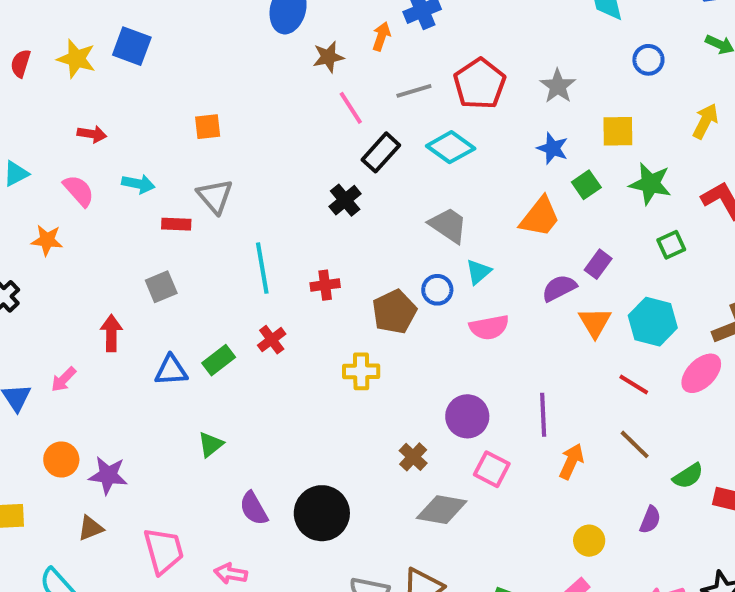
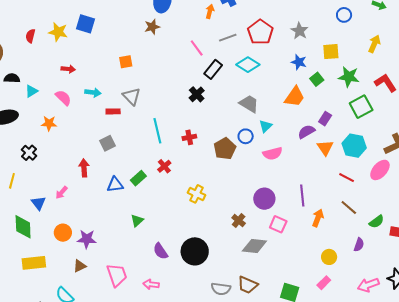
brown star: (328, 57) -> (152, 27), moved
green square: (671, 245) -> (361, 107), size x1.6
yellow cross: (361, 371) -> (196, 194), moved, turned 30

